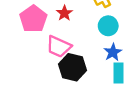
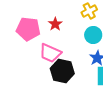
pink pentagon: (33, 19) -> (28, 29), turned -30

